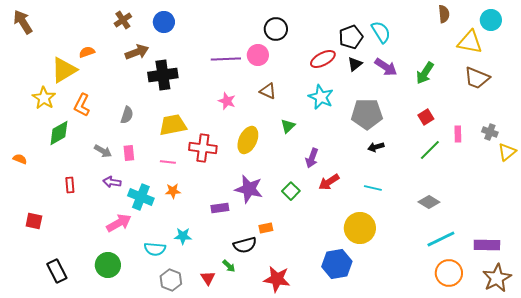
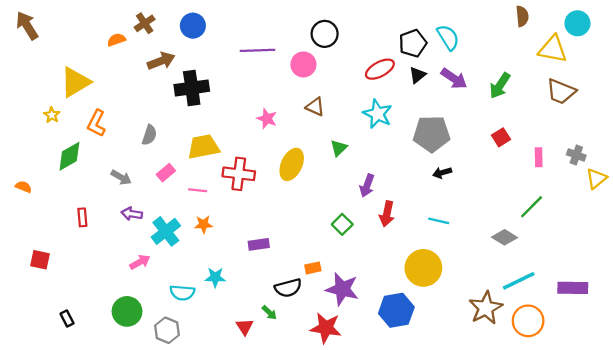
orange semicircle: (87, 52) -> (116, 40), moved
purple line: (226, 59) -> (258, 50), moved
yellow star: (44, 98) -> (52, 115), size x0.6
green line: (430, 150) -> (532, 207), moved
pink rectangle: (129, 153) -> (166, 173), moved, turned 56
red arrow: (329, 182) -> (387, 214), turned -45
purple star: (249, 189) -> (342, 289), moved
cyan cross: (141, 197) -> (166, 231), turned 30
pink arrow: (119, 223) -> (140, 262), size x0.7
black rectangle: (57, 271) -> (67, 318), size x0.6
brown star: (497, 278) -> (486, 308), moved
gray hexagon: (171, 280) -> (167, 330), moved

